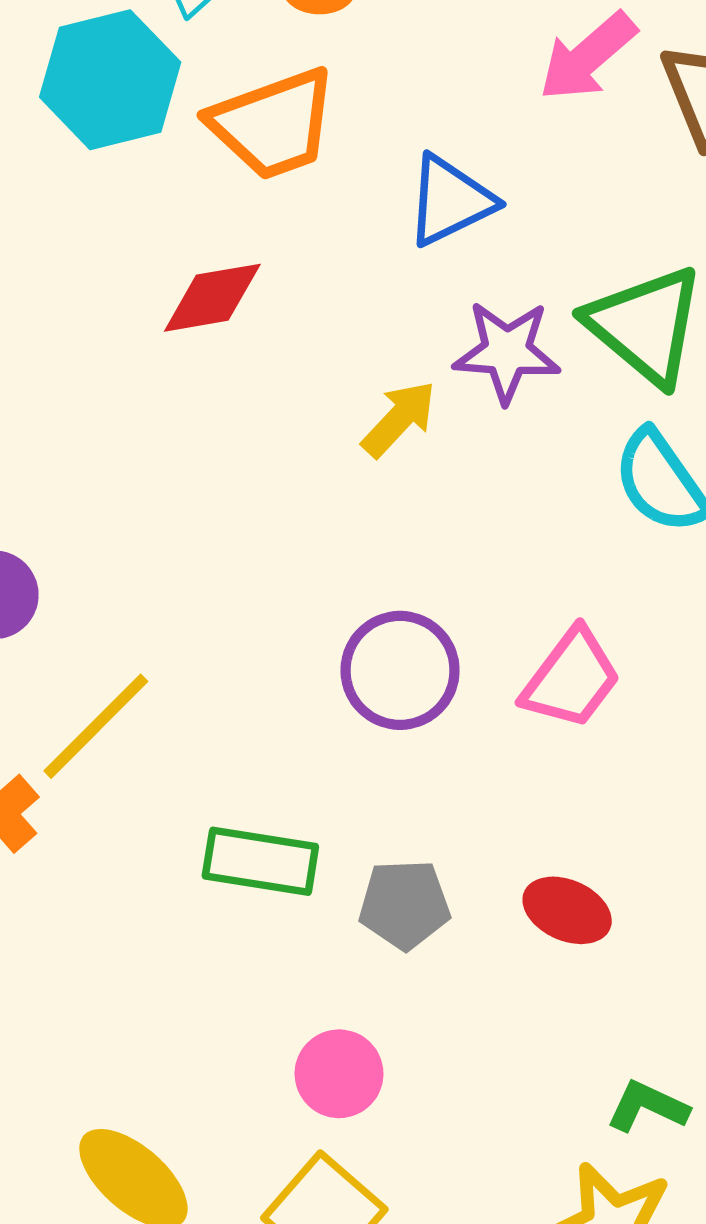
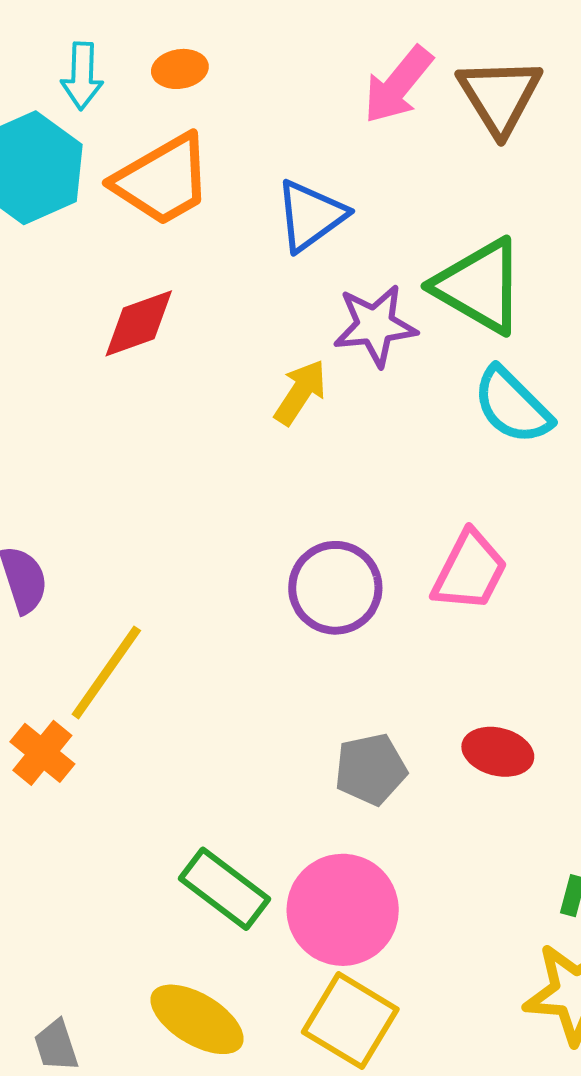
green rectangle: (260, 861) -> (224, 889), moved, turned 38
pink circle: (339, 1074) -> (343, 910), size x1.6

